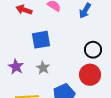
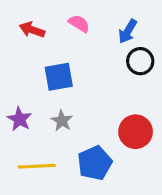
black circle: (93, 50) -> (140, 61), moved

